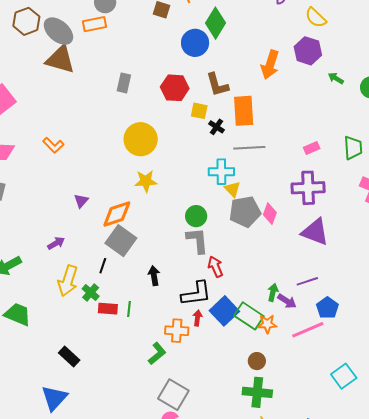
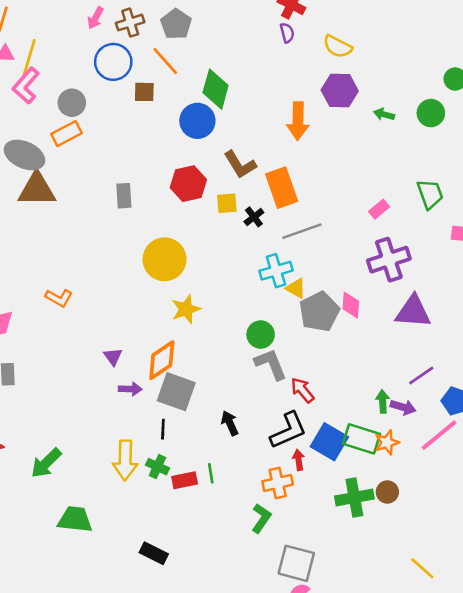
black cross: (217, 127) -> (254, 217), turned 35
purple arrow: (56, 243) -> (130, 389), moved, turned 48
green cross: (257, 392) -> (354, 498), moved

